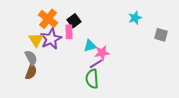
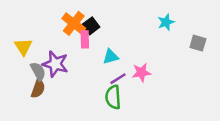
orange cross: (48, 19) -> (74, 23), moved
purple star: (51, 39) -> (55, 64), moved, turned -30
yellow triangle: (36, 40) -> (23, 47), moved
pink star: (102, 53) -> (141, 73), moved

